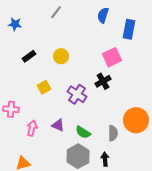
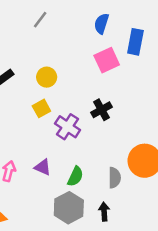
pink square: (112, 57) -> (107, 60), moved
yellow square: (44, 87) -> (41, 108), moved
green semicircle: (83, 132) -> (75, 176), turned -98

